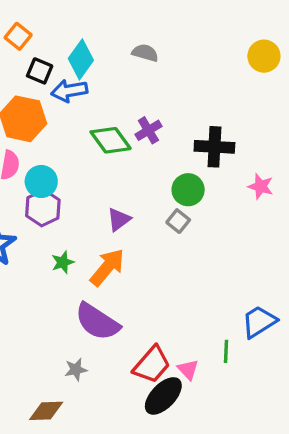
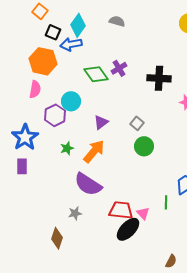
cyan circle: (41, 181) -> (71, 101), moved
green circle: (188, 190) -> (144, 146), moved
red trapezoid: (152, 365) -> (121, 210), turned -125
brown diamond: (46, 411) -> (57, 238), turned -70

